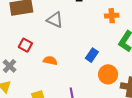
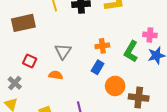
orange cross: (112, 16) -> (102, 46), moved
gray triangle: (55, 20) -> (63, 51), moved, turned 42

